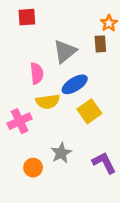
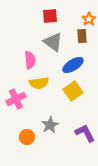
red square: (27, 17) -> (50, 16), moved
gray triangle: (65, 51) -> (53, 42), turned -45
blue ellipse: (75, 84) -> (73, 65), moved

